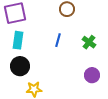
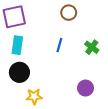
purple circle: (92, 75) -> (85, 88), moved

